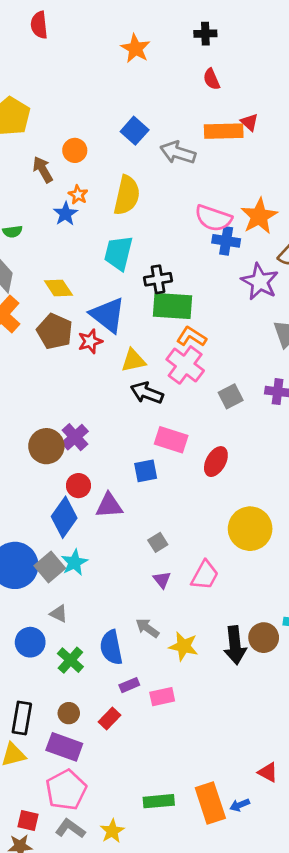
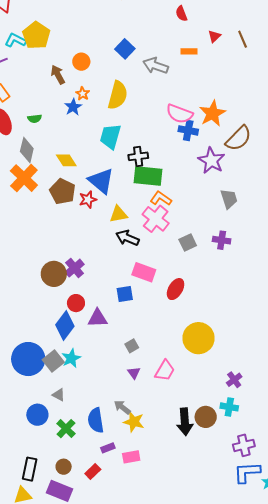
red triangle: (249, 122) -> (214, 36), moved, turned 32
orange rectangle: (224, 131) -> (189, 51), size x0.6
yellow star: (184, 646) -> (134, 422), moved

